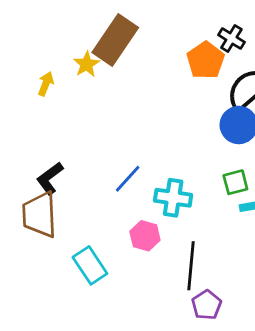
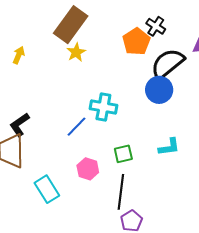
yellow star: (86, 64) -> (76, 52), moved
green square: (235, 182) -> (123, 154), moved
cyan cross: (173, 198) -> (103, 107), moved

